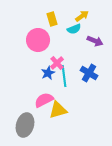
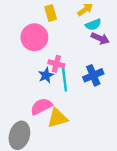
cyan semicircle: (74, 29) -> (93, 25), moved
pink cross: (57, 63) -> (56, 64), turned -32
blue cross: (89, 73) -> (93, 75), turned 36

